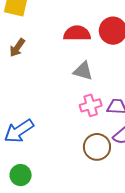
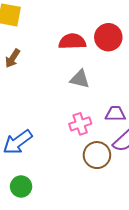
pink cross: (91, 105) -> (80, 124), moved

